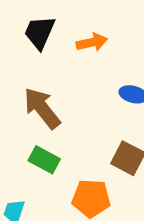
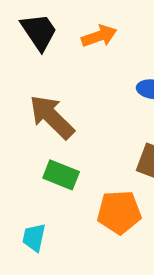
black trapezoid: (40, 32) -> (39, 32), turned 129

